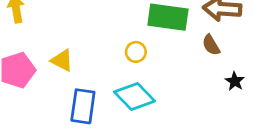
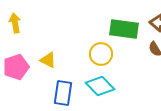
yellow circle: (136, 52) -> (101, 54), size x1.5

